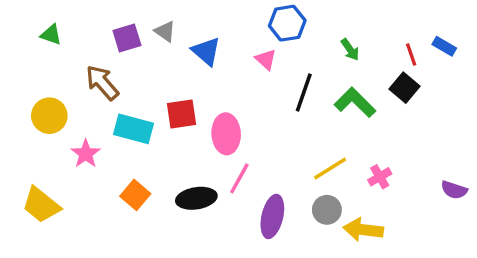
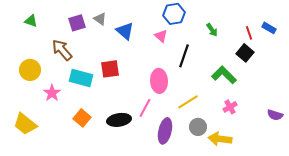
green L-shape: (355, 102) -> (224, 75), moved
pink ellipse: (226, 134) -> (159, 81), moved
yellow line: (330, 169) -> (188, 102), moved

